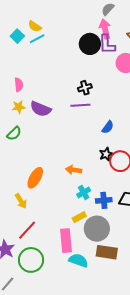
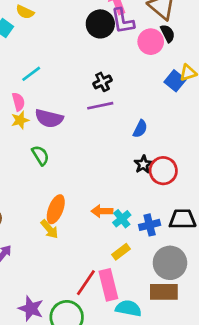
cyan line: (37, 39) -> (31, 74), moved
pink semicircle: (19, 85) -> (18, 102), moved
green semicircle: (14, 133) -> (40, 155), moved, turned -70
orange arrow: (74, 170) -> (102, 211), moved
yellow arrow: (21, 201) -> (49, 229), moved
gray circle: (97, 229) -> (170, 263), moved
red line: (27, 230) -> (86, 283), moved

